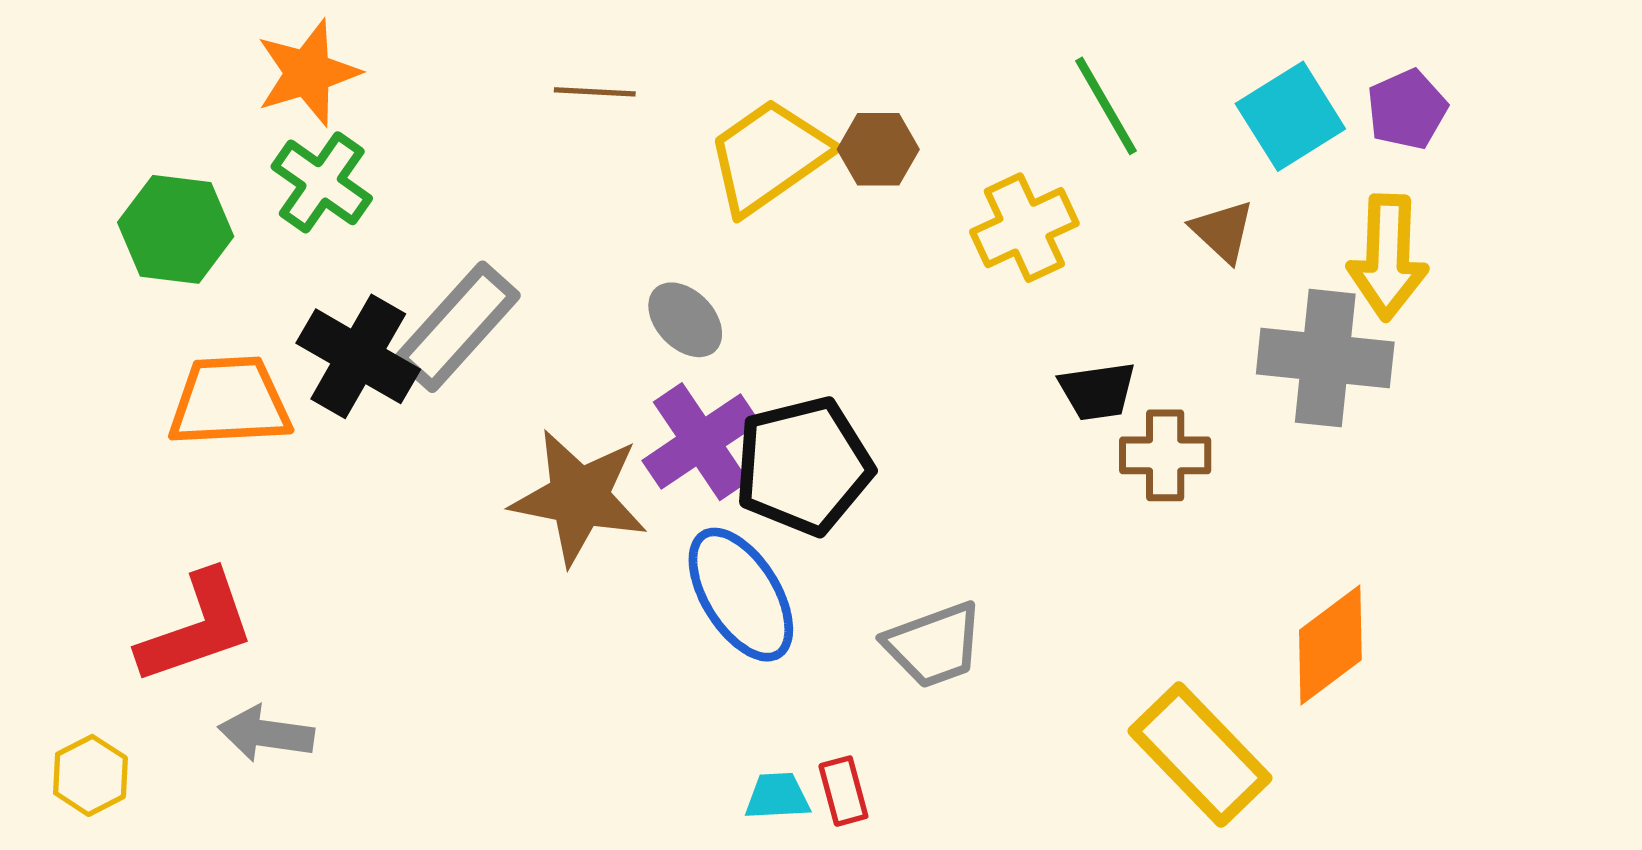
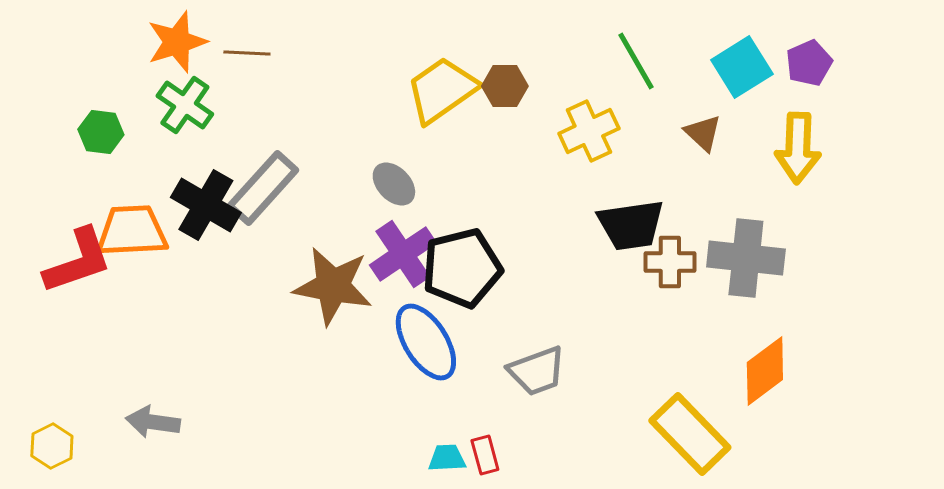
brown line: (595, 92) -> (247, 53), moved
green hexagon: (176, 229) -> (101, 132), size x0.7
gray cross: (1325, 358) -> (746, 258), moved
black trapezoid: (1097, 391) -> (631, 225), size x1.5
red L-shape: (197, 628) -> (78, 261), moved

